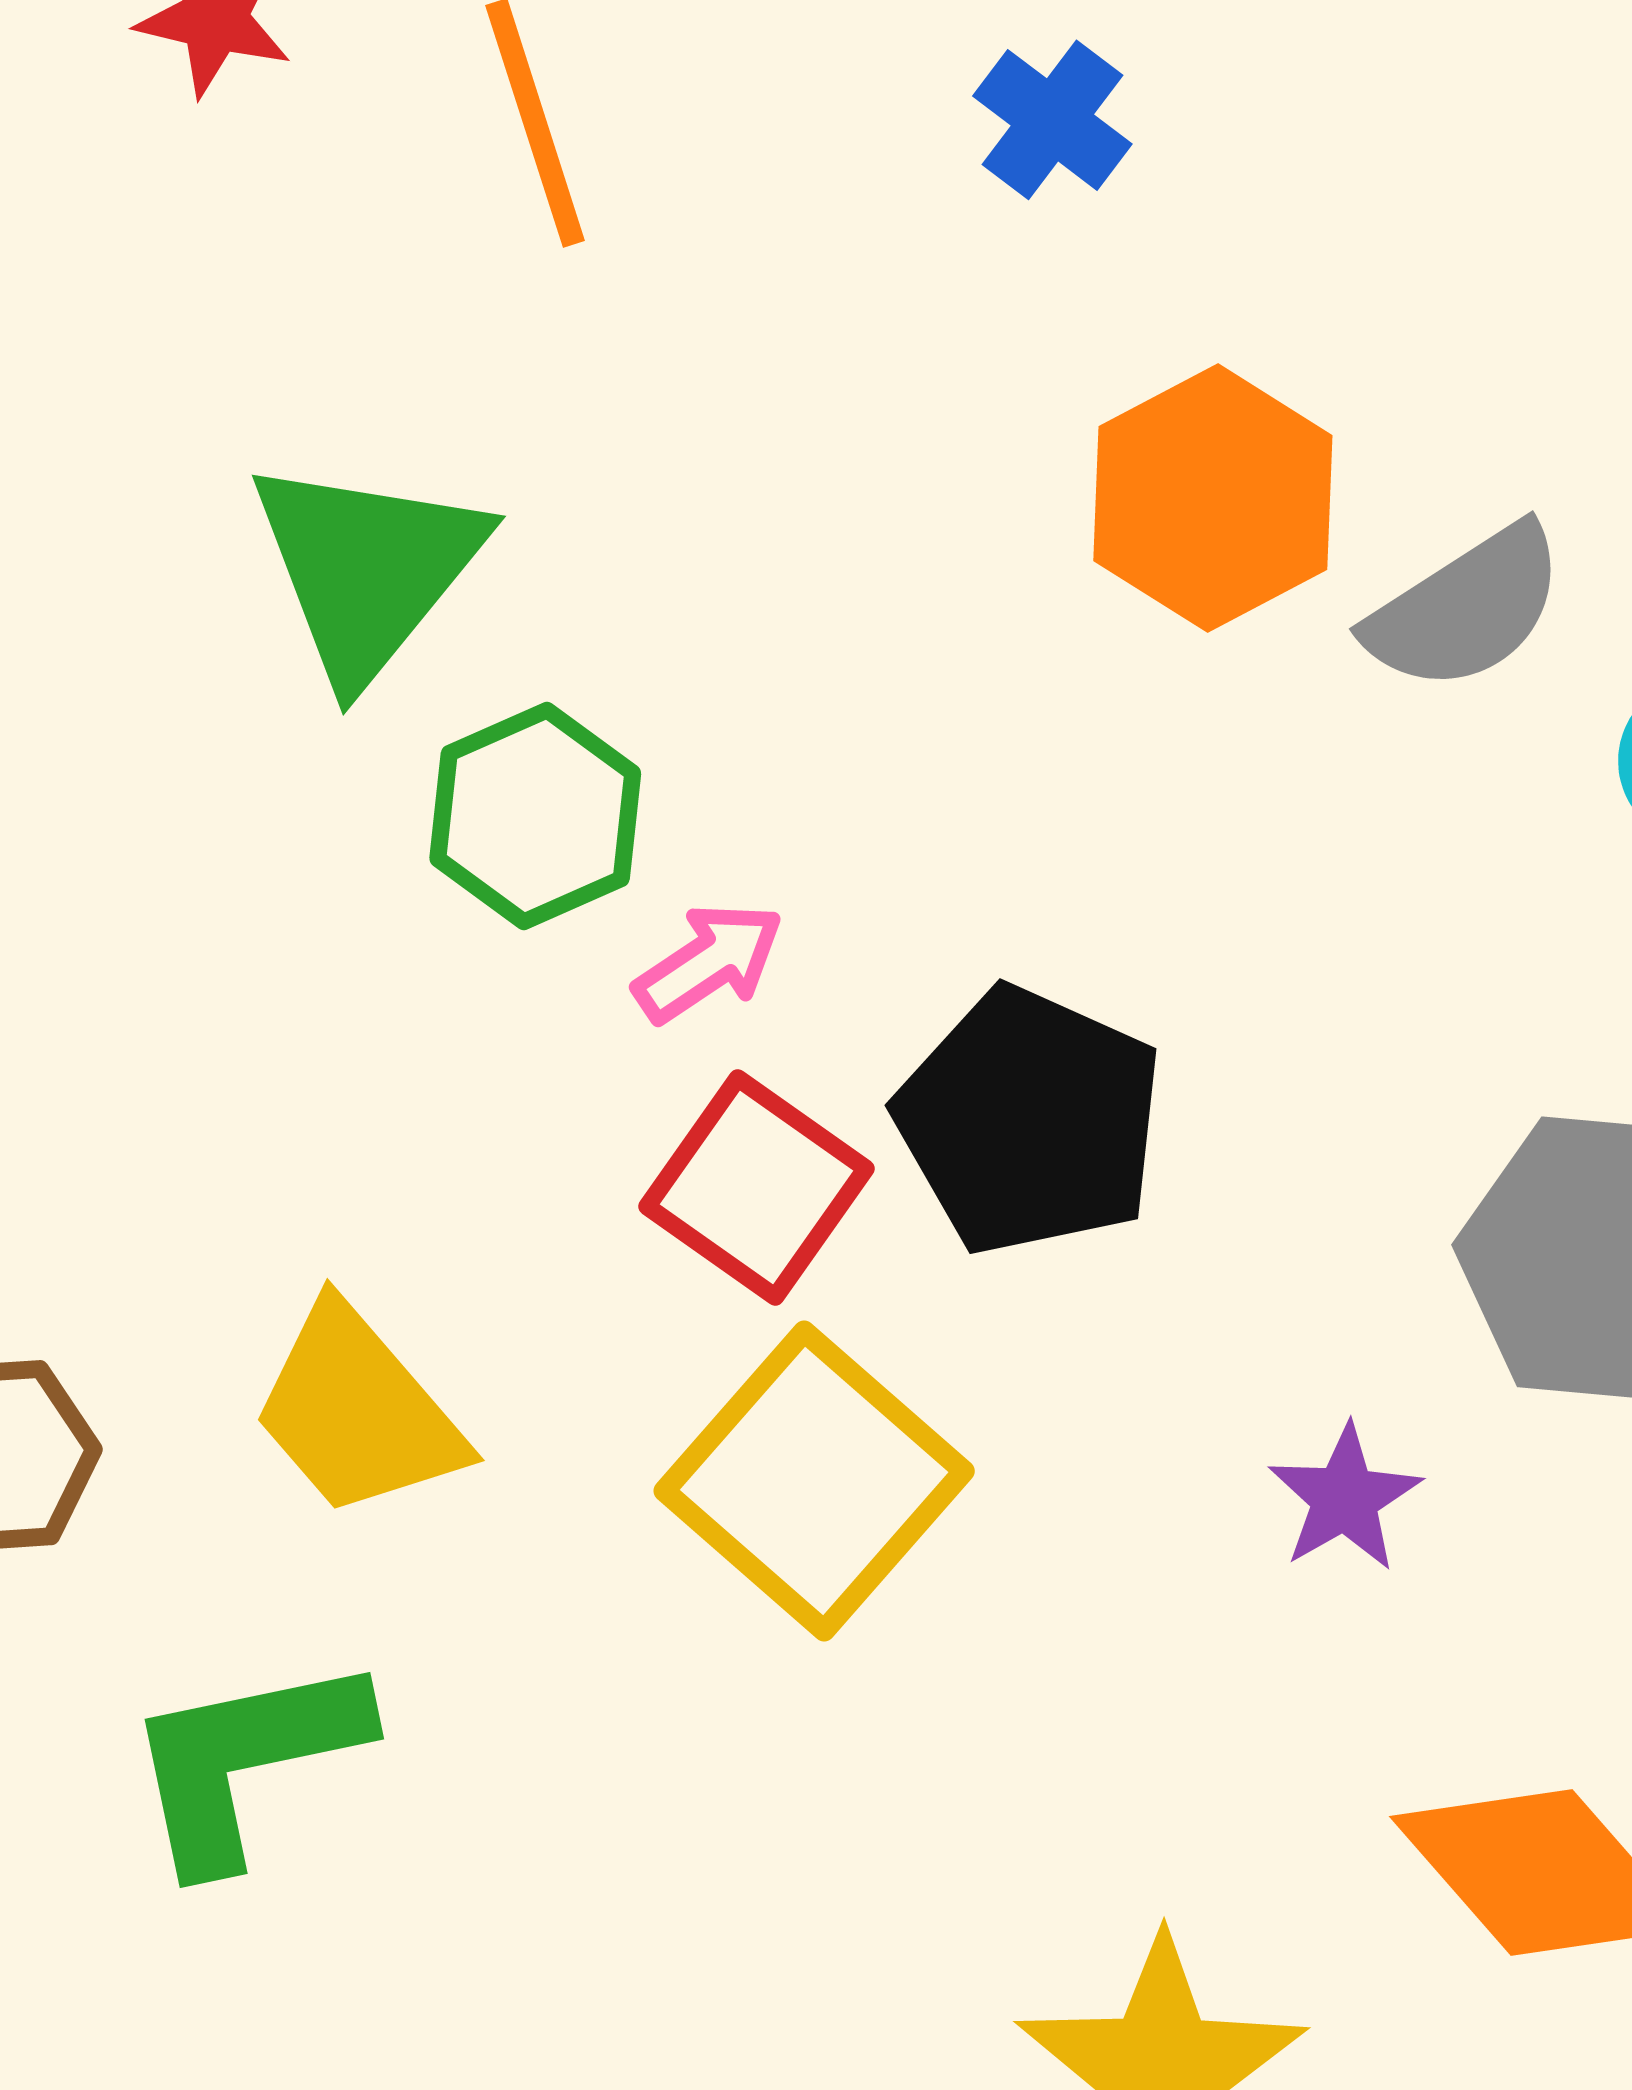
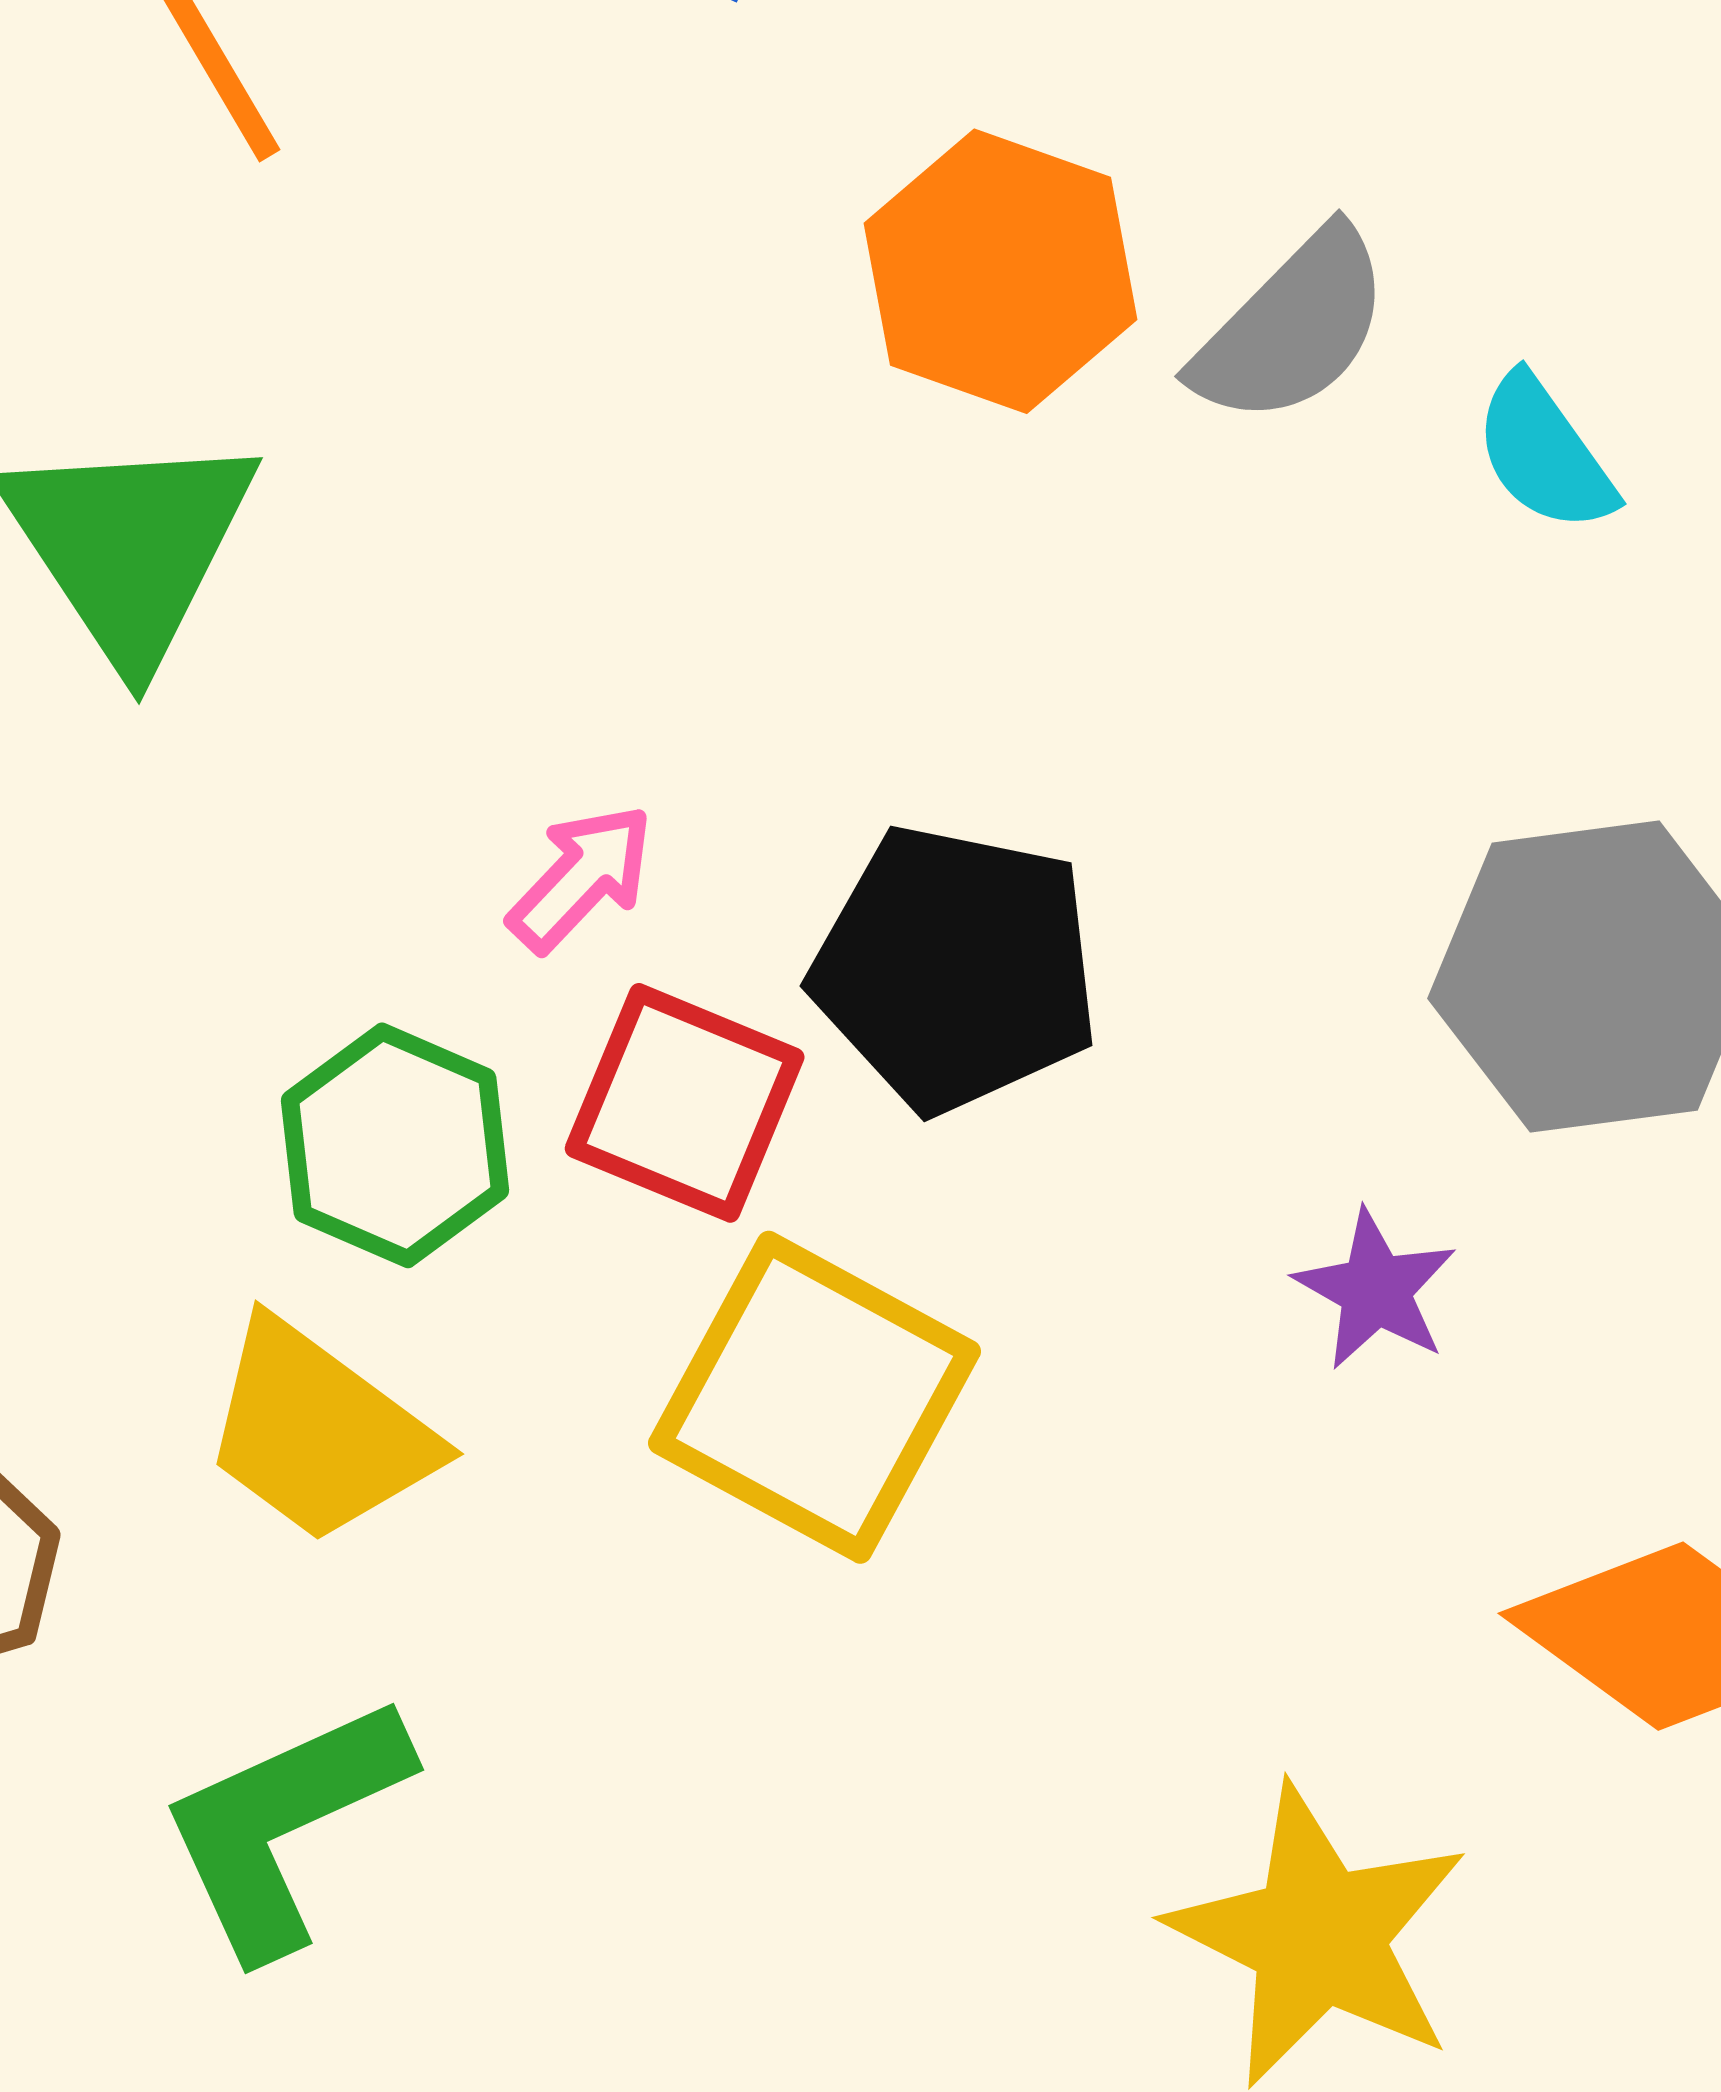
green hexagon: (535, 816) -> (395, 1145), moved

